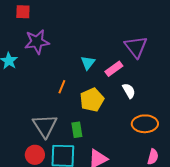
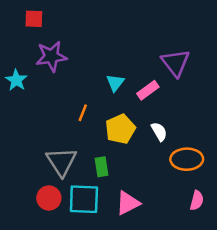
white semicircle: (129, 91) -> (159, 132), moved

